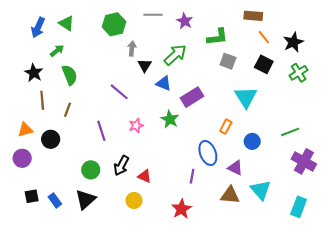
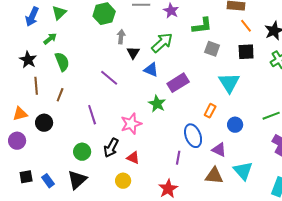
green triangle: (66, 23) -> (59, 13), turned 42
black square: (264, 64) -> (246, 52), turned -30
pink star: (136, 126) -> (131, 124), moved, size x1.5

